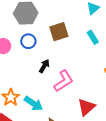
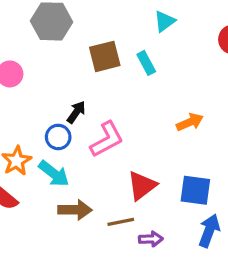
cyan rectangle: (93, 37) -> (146, 63), moved
blue circle: (28, 41) -> (58, 137), moved

